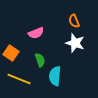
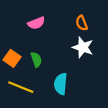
pink semicircle: (36, 33) -> (36, 23), moved
green semicircle: (40, 60) -> (36, 60), moved

